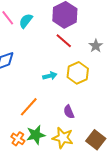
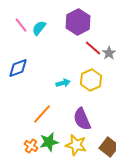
red line: (64, 41) -> (93, 48), moved
purple semicircle: (69, 112) -> (82, 119), size x1.6

